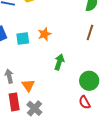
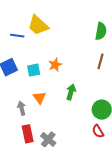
orange triangle: (28, 85) -> (39, 98), moved

